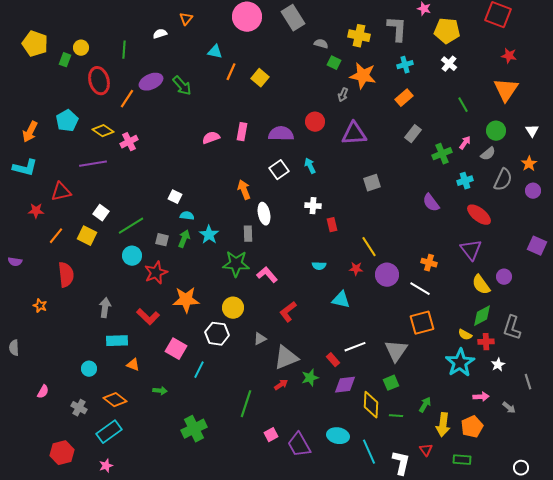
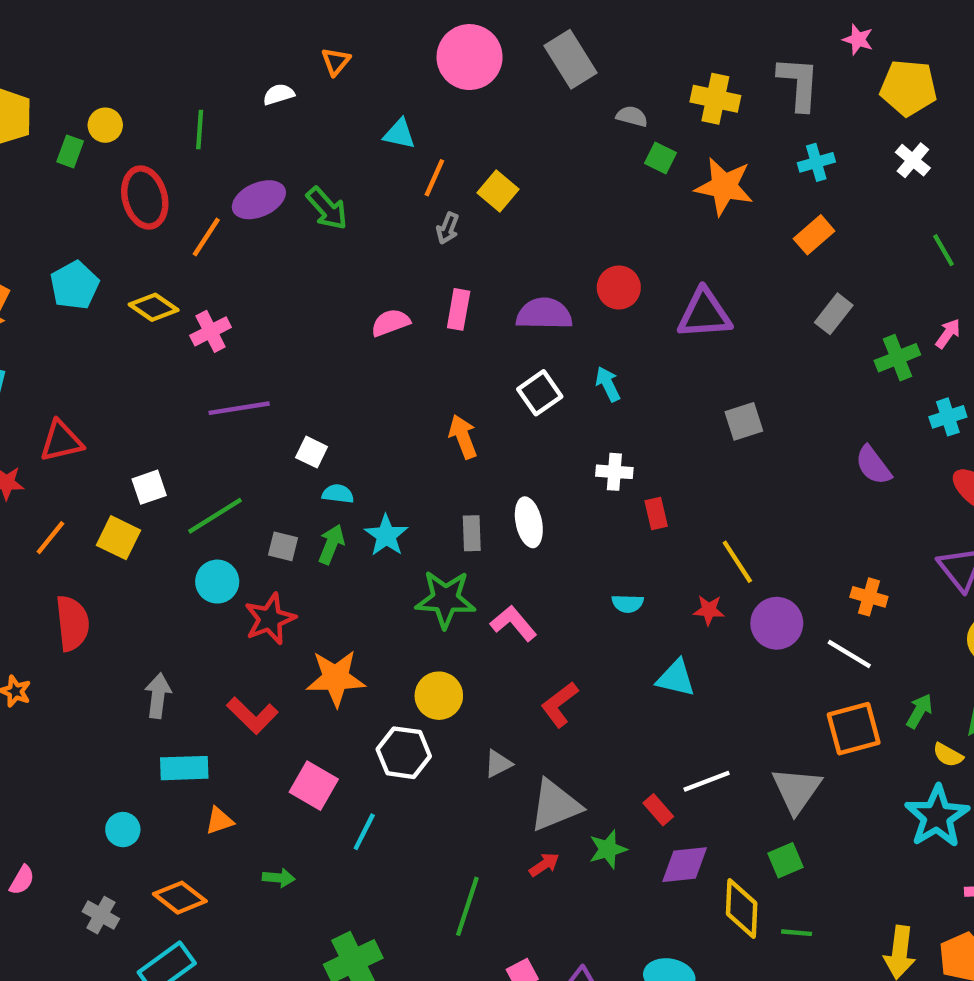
gray arrow: (343, 95) -> (448, 228), moved
purple line: (93, 164) -> (239, 408), moved
white square: (101, 213) -> (149, 487), turned 35
white ellipse: (264, 214) -> (529, 522), moved
orange triangle: (133, 365) -> (219, 821), turned -40
green arrow: (425, 405) -> (919, 711), moved

